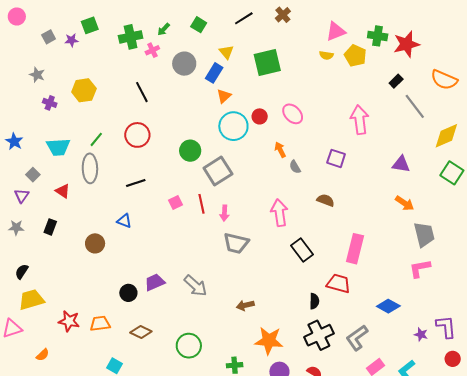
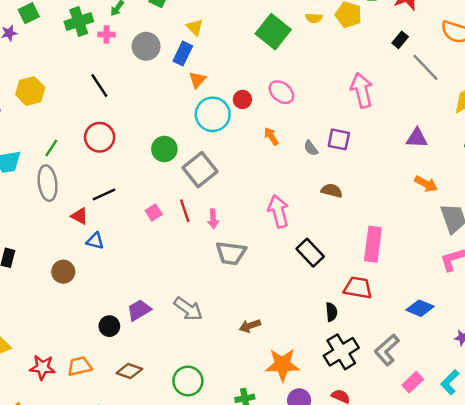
pink cross: (152, 50) -> (106, 34), turned 32
green square: (267, 63) -> (273, 32), moved, turned -32
gray semicircle: (295, 167) -> (311, 148), moved
red triangle: (63, 191) -> (80, 216), moved

